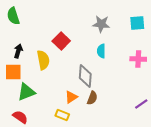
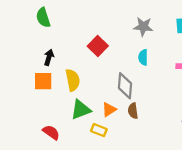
yellow semicircle: (43, 60) -> (73, 80), moved
green triangle: (26, 92) -> (81, 110), moved
brown semicircle: (92, 98) -> (133, 111), turned 152

